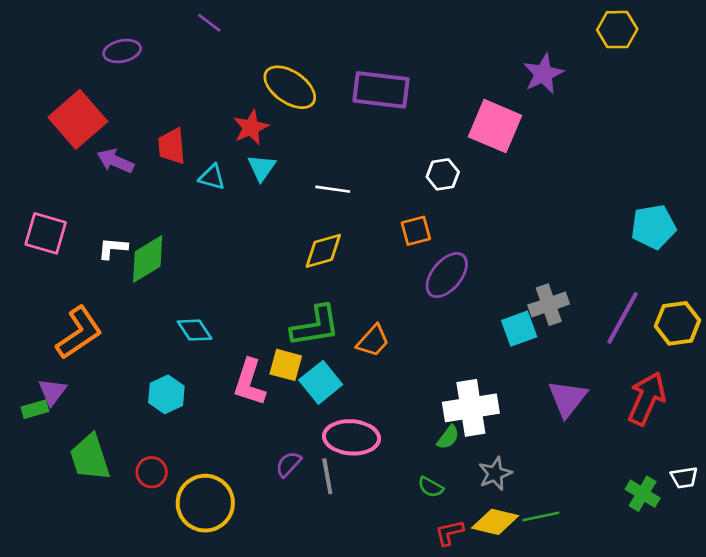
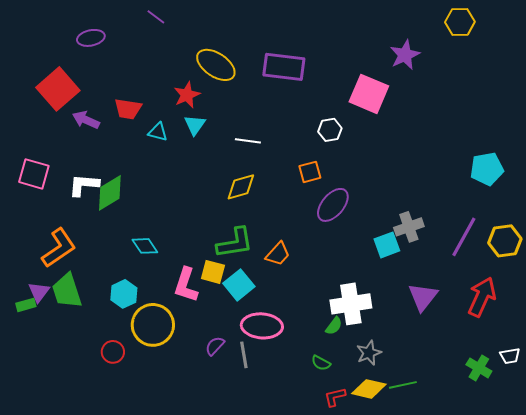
red trapezoid: (172, 146) -> (128, 109), turned -76
white L-shape: (113, 248) -> (84, 185), size x1.4
green trapezoid: (90, 457) -> (67, 291), moved
yellow circle: (205, 503) -> (153, 325), moved

